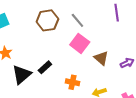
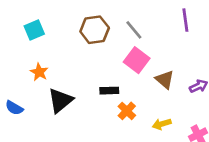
black rectangle: (45, 67) -> (109, 91), moved, turned 40
orange cross: (72, 82) -> (127, 111), turned 32

